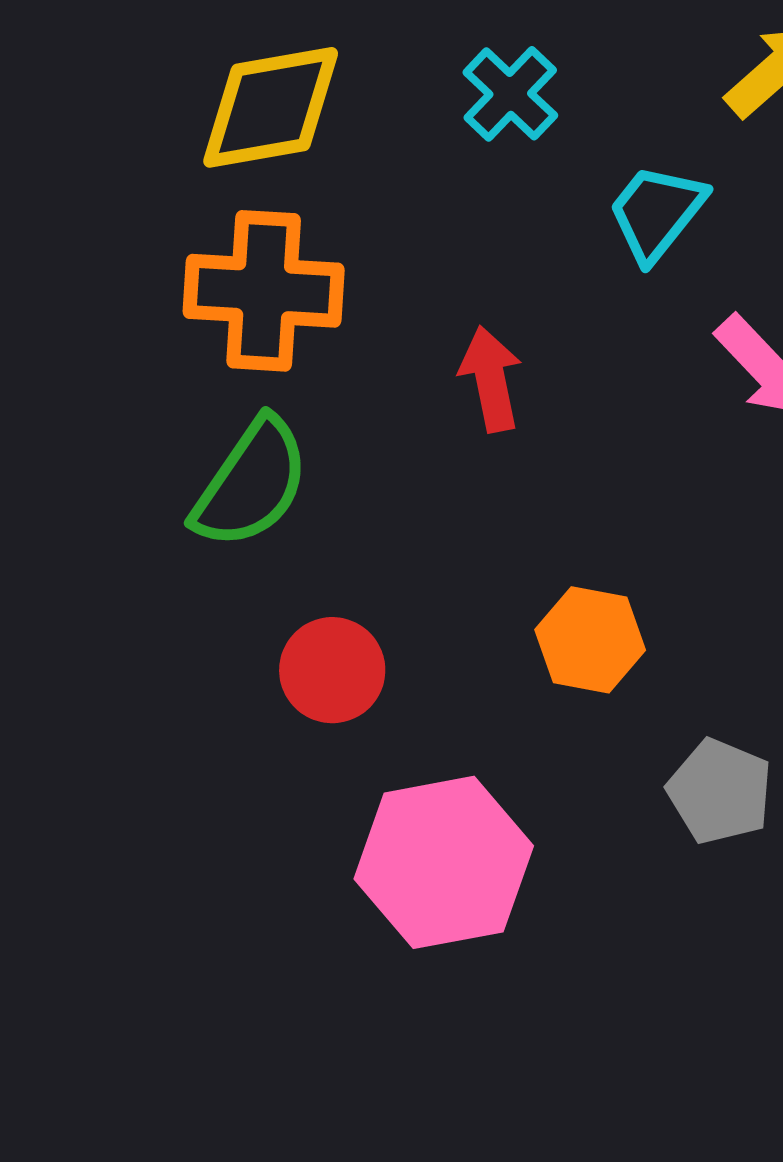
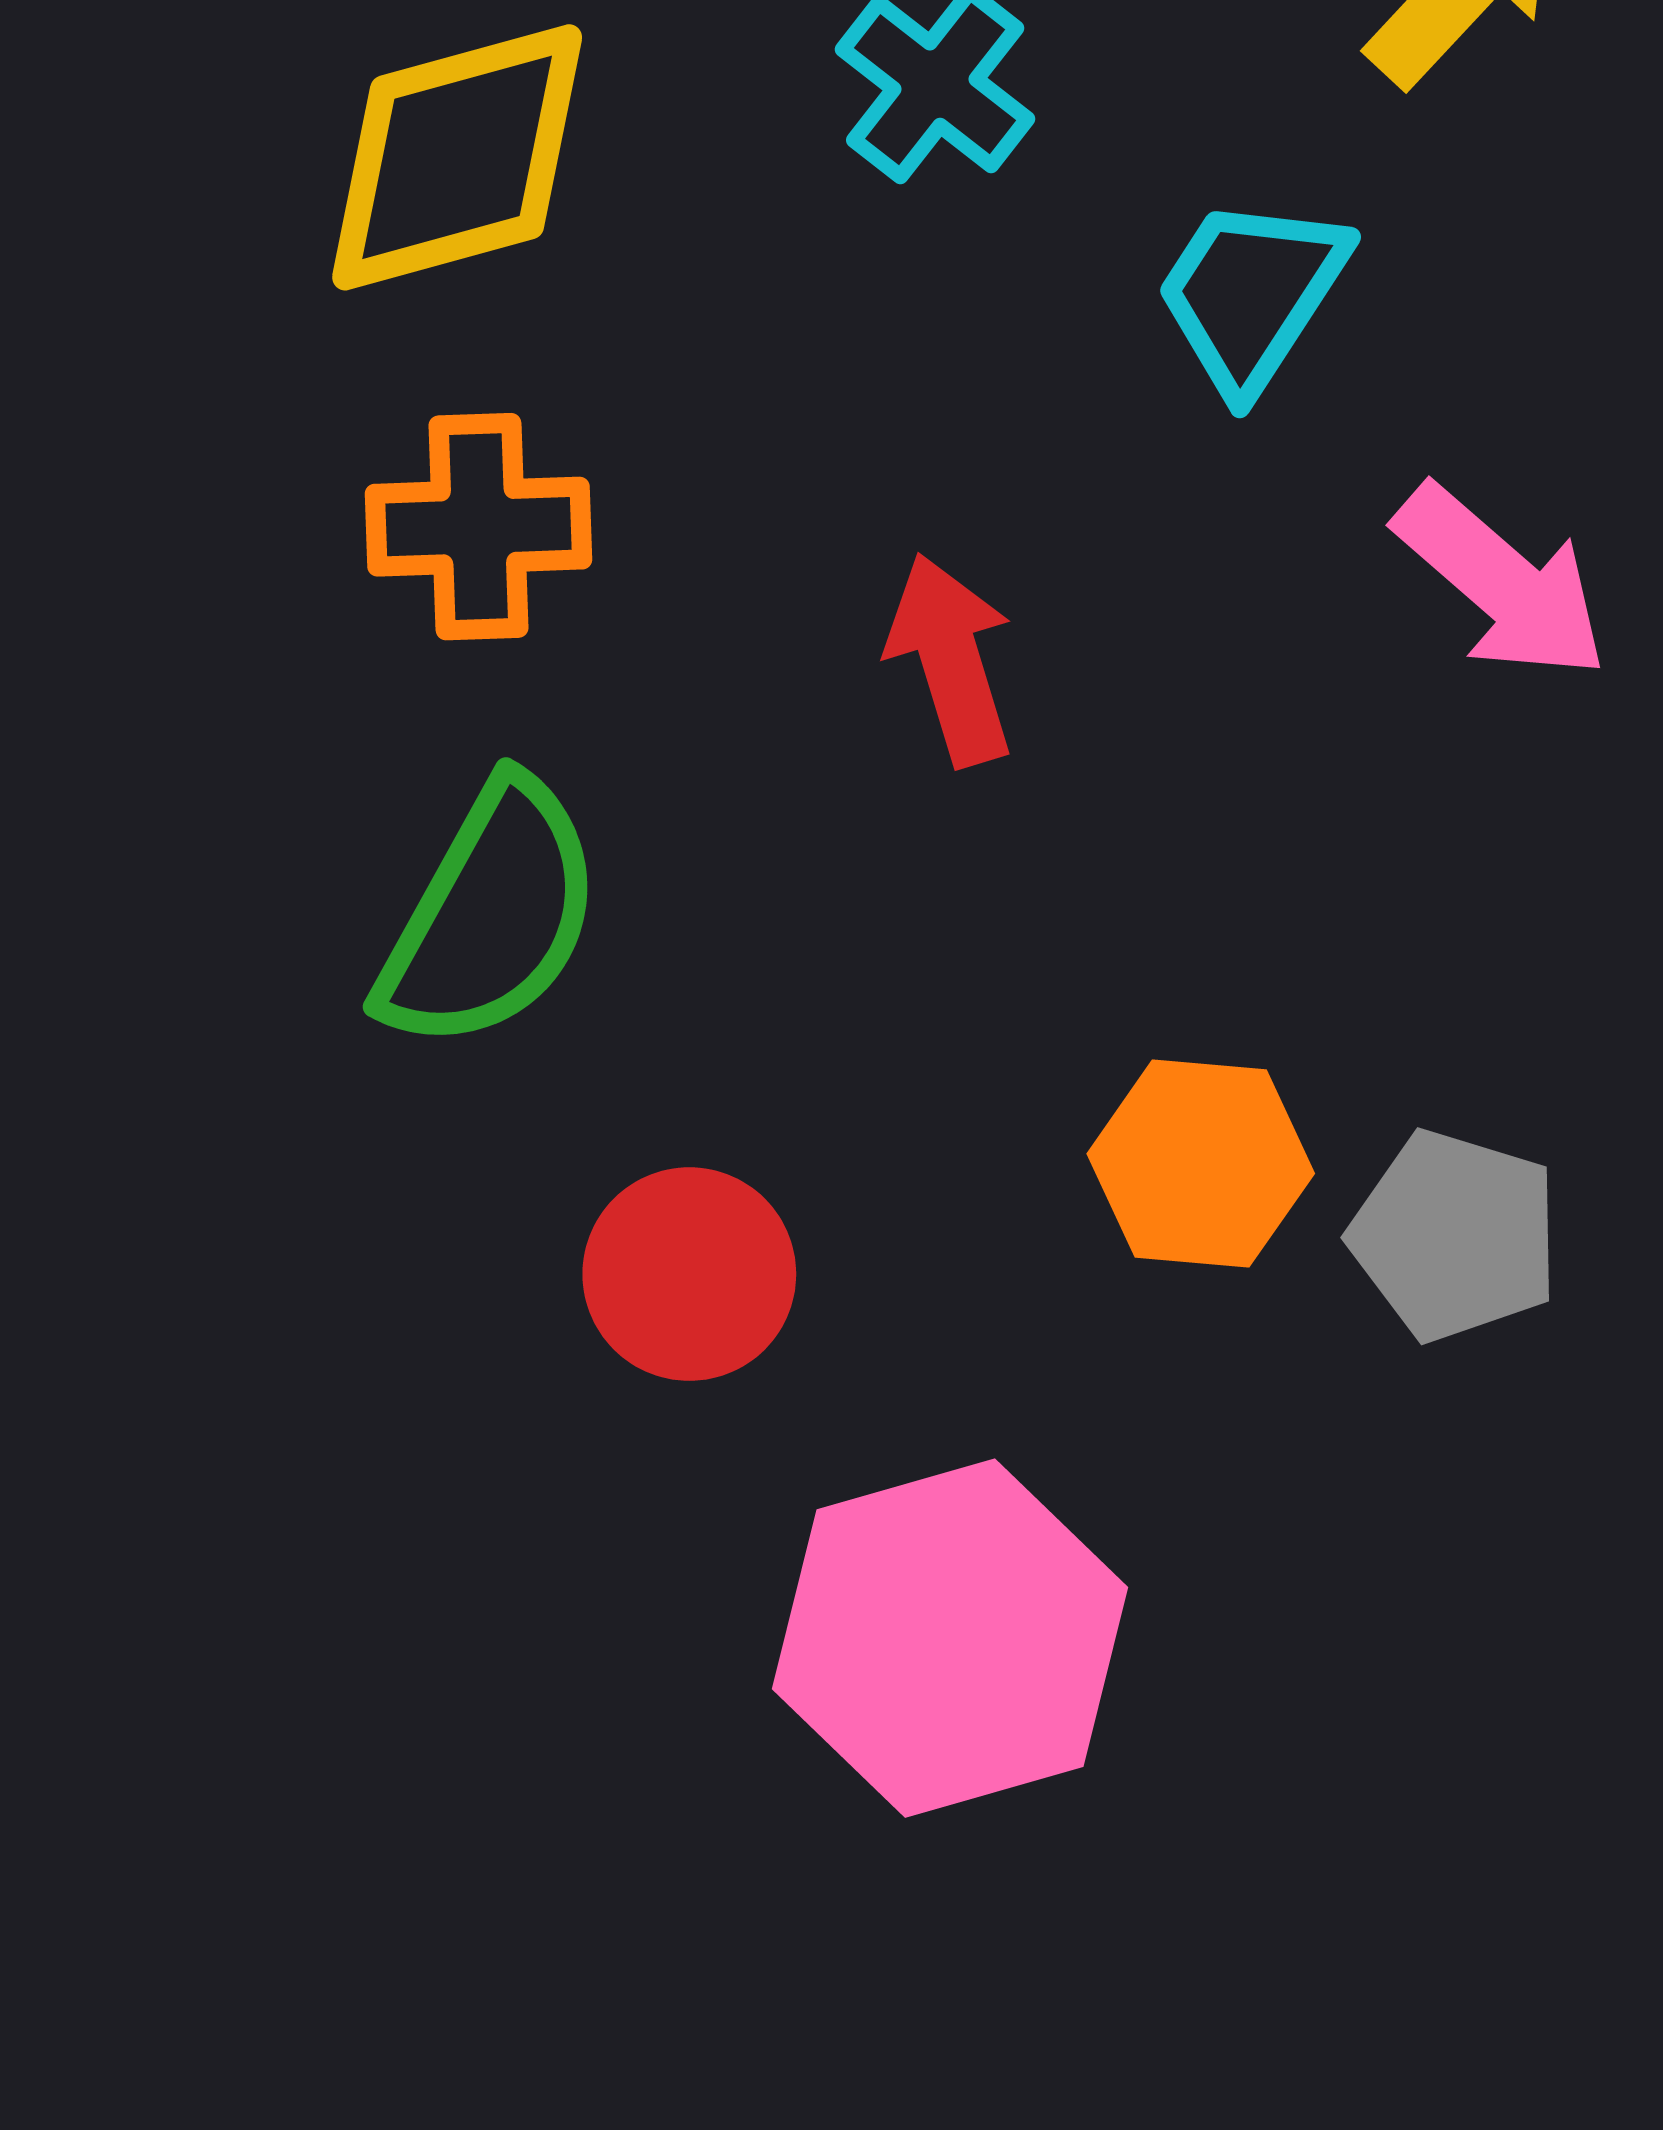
orange cross: (264, 291) -> (478, 527), size x0.7
gray pentagon: (720, 791) -> (1455, 1236), moved

